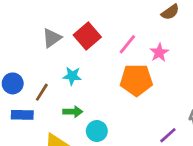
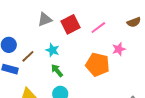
pink line: (127, 44) -> (98, 28), moved
green arrow: (73, 112) -> (57, 71), moved, turned -144

